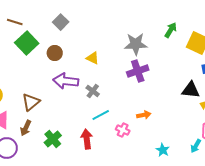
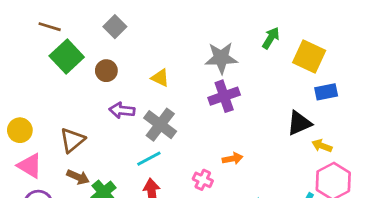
purple arrow: (66, 81) -> (122, 110), size x0.7
black triangle: (191, 90) -> (299, 123), turned -30
gray cross: (93, 91) -> (160, 125), size x1.6
cyan line: (101, 115) -> (149, 159), moved
brown arrow: (26, 128) -> (78, 177), moved, turned -91

